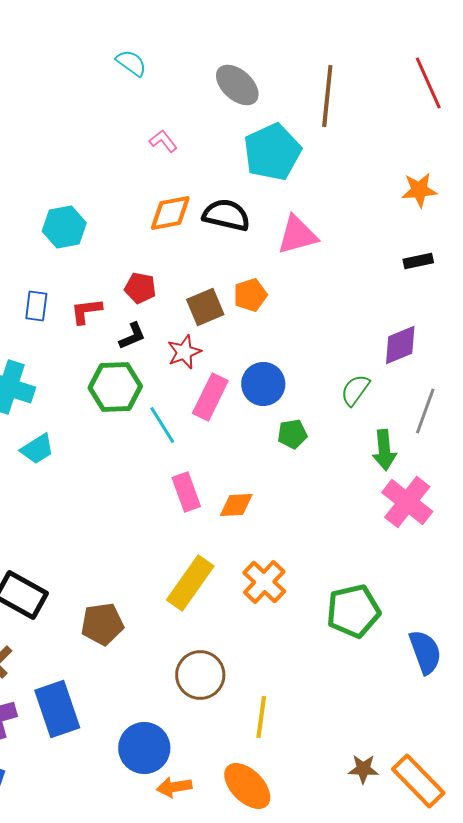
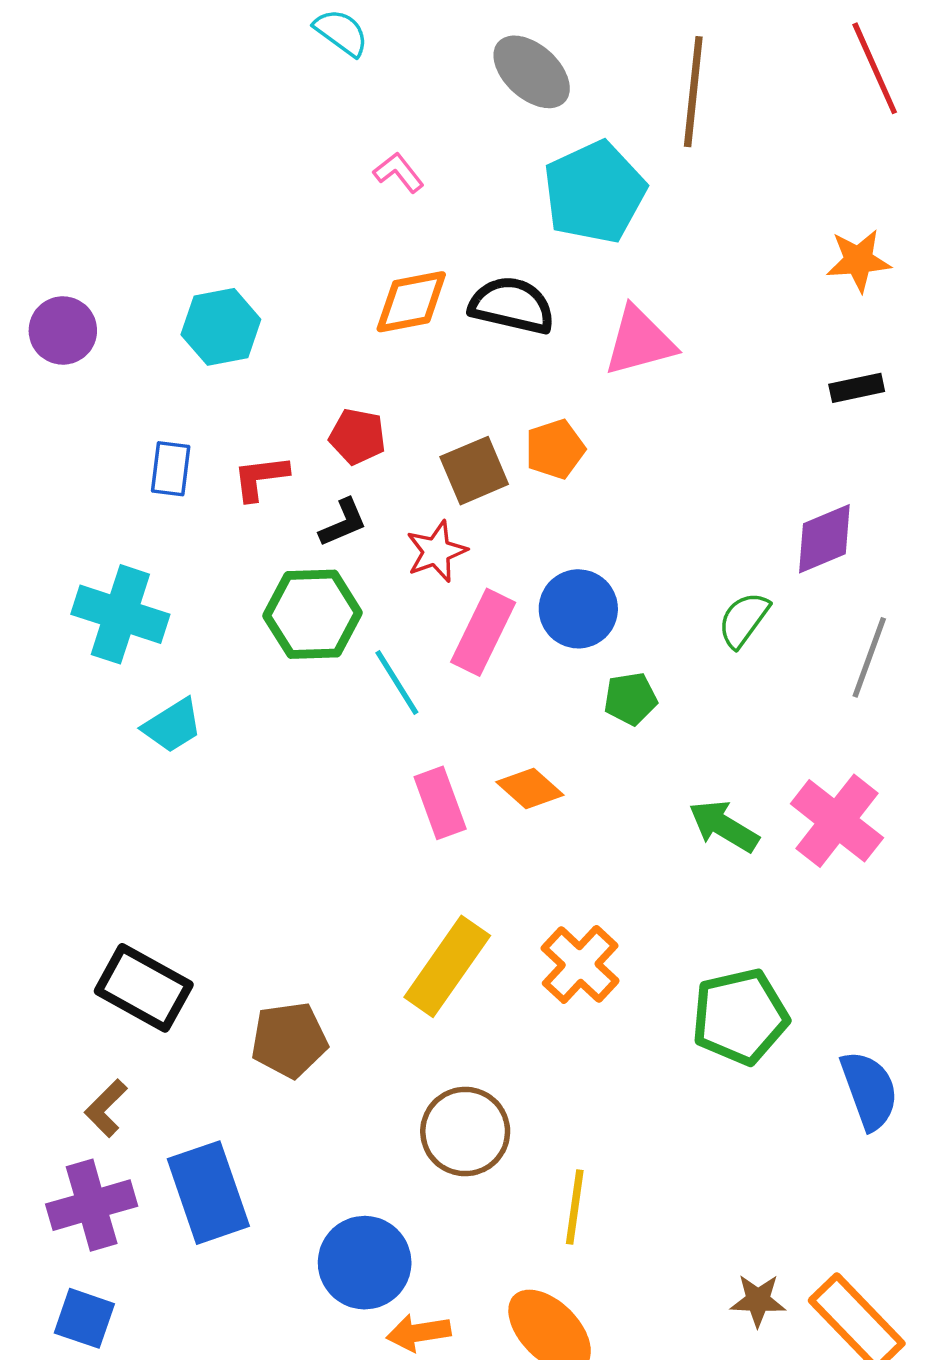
green arrow: (384, 450) -> (724, 826), moved, turned 126
orange diamond: (236, 505) -> (530, 788), moved, turned 45

